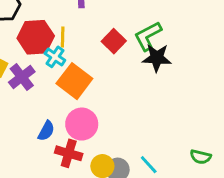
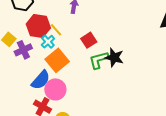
green L-shape: (148, 36) -> (99, 60), moved
yellow line: (63, 37) -> (56, 30), turned -56
blue semicircle: (46, 131) -> (41, 80), moved, size x1.5

